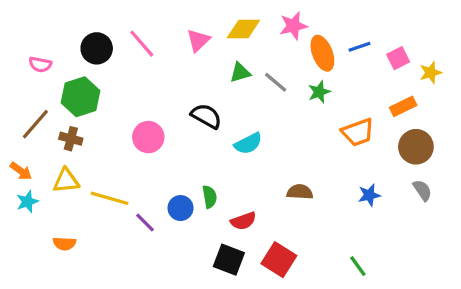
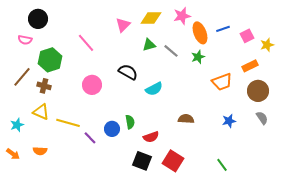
pink line: (142, 44) -> (86, 43), moved
black circle: (97, 48) -> (38, 19), moved
orange arrow: (21, 171) -> (13, 154), moved
yellow triangle: (66, 181) -> (41, 112), turned 30

